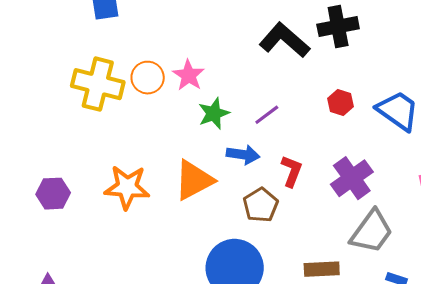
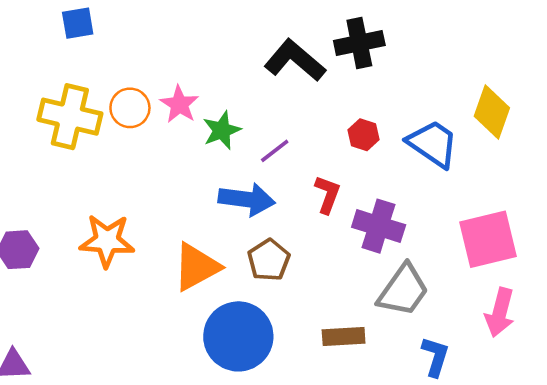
green star: (214, 113) -> (222, 130), moved
blue arrow: (243, 155) -> (247, 199), size x1.4
red L-shape: (292, 171) -> (327, 194), moved
purple cross: (352, 178) -> (379, 226), turned -36
orange triangle: (194, 180) -> (196, 267), moved

